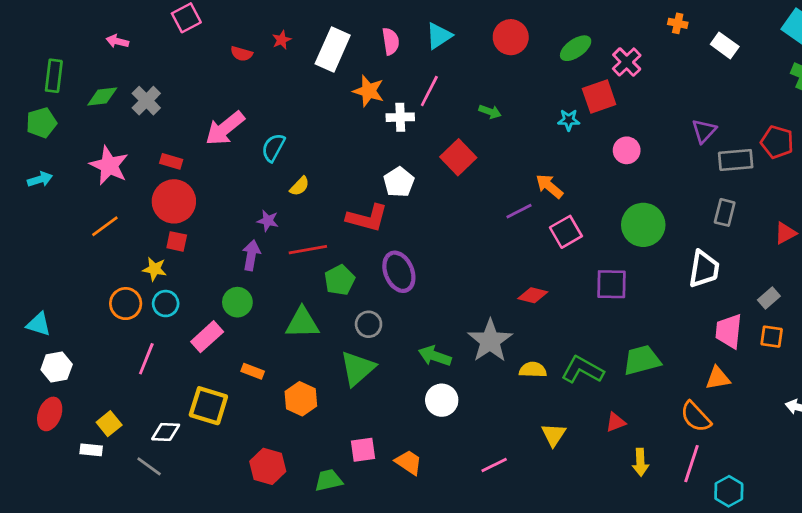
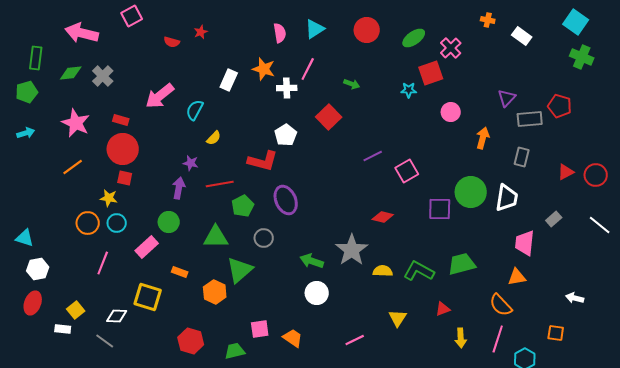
pink arrow: (117, 41) -> (82, 33), size x2.0
white rectangle: (333, 50) -> (229, 80), moved, size x0.7
orange arrow: (549, 186) -> (483, 138), moved, turned 65
green circle: (643, 225) -> (471, 192), moved
orange square: (772, 337) -> (556, 333), moved
green triangle: (357, 368) -> (240, 270), moved

